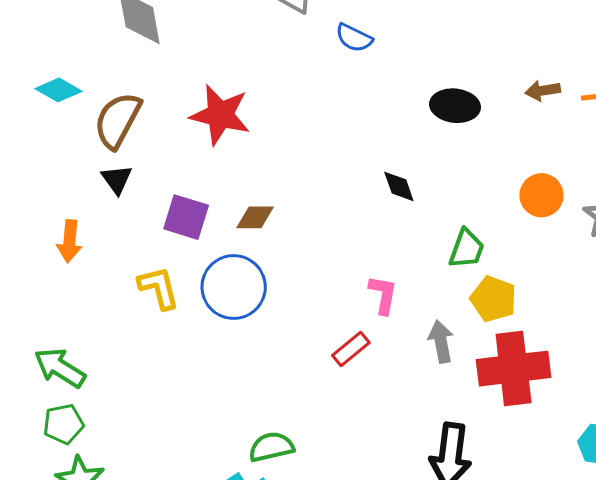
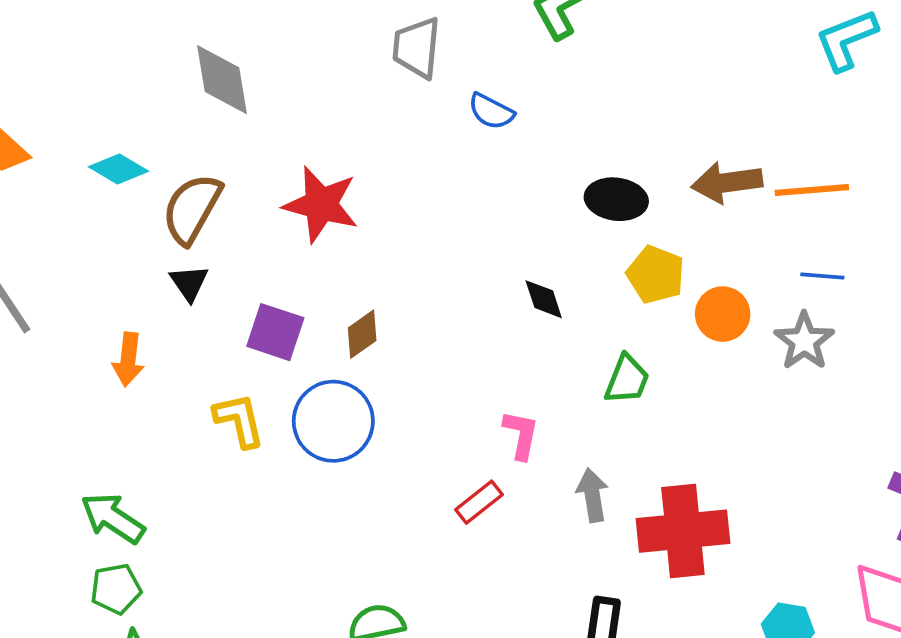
brown arrow: (543, 91) -> (727, 182), size x1.6
brown diamond: (255, 217) -> (362, 334), turned -36
yellow pentagon: (493, 299) -> (656, 275), moved

